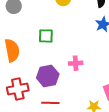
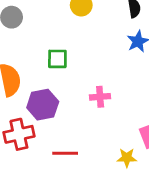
purple hexagon: (48, 76) -> (43, 105), moved

